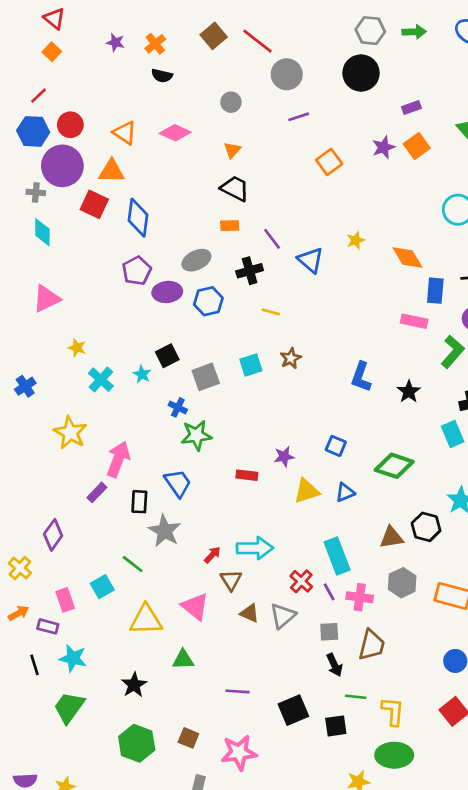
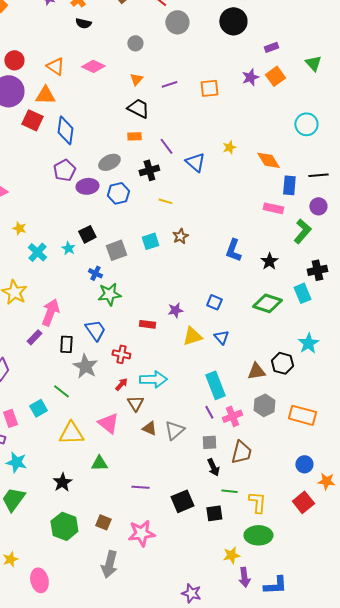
purple line: (299, 117) -> (169, 84), moved
orange square: (329, 162) -> (209, 88), turned 30
green diamond: (394, 466) -> (267, 303), moved
blue triangle: (345, 492) -> (221, 337), turned -49
red cross: (301, 581) -> (121, 354), moved, turned -30
pink cross: (360, 597) -> (232, 416), turned -30

